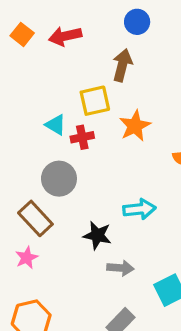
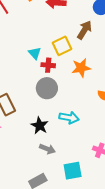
yellow square: (95, 101) -> (62, 46), turned -30
gray circle: (59, 179) -> (47, 88), moved

